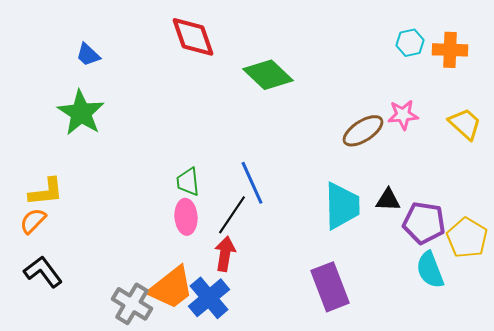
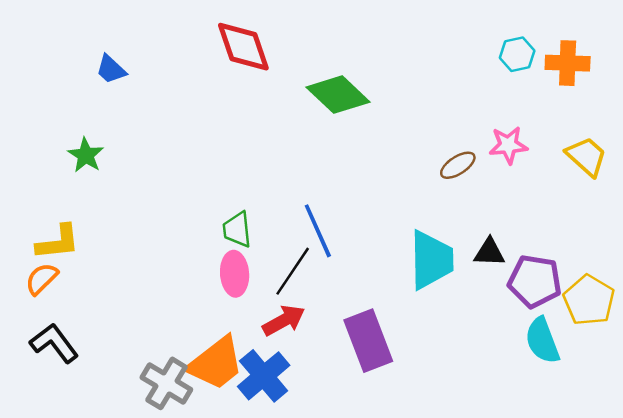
green star: (81, 113) -> (86, 155), moved, size x0.6
brown ellipse: (363, 131) -> (458, 165), size x0.7
red arrow: (225, 254) -> (284, 320), turned 52
purple rectangle: (330, 287) -> (368, 341), moved

